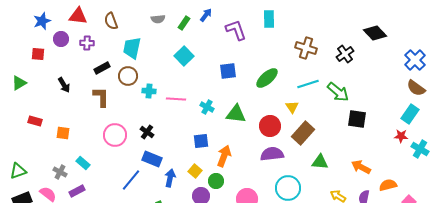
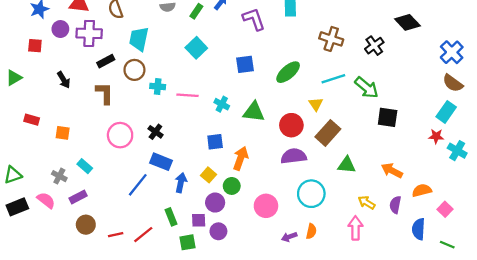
purple cross: (87, 43) -> (89, 33), size x1.6

